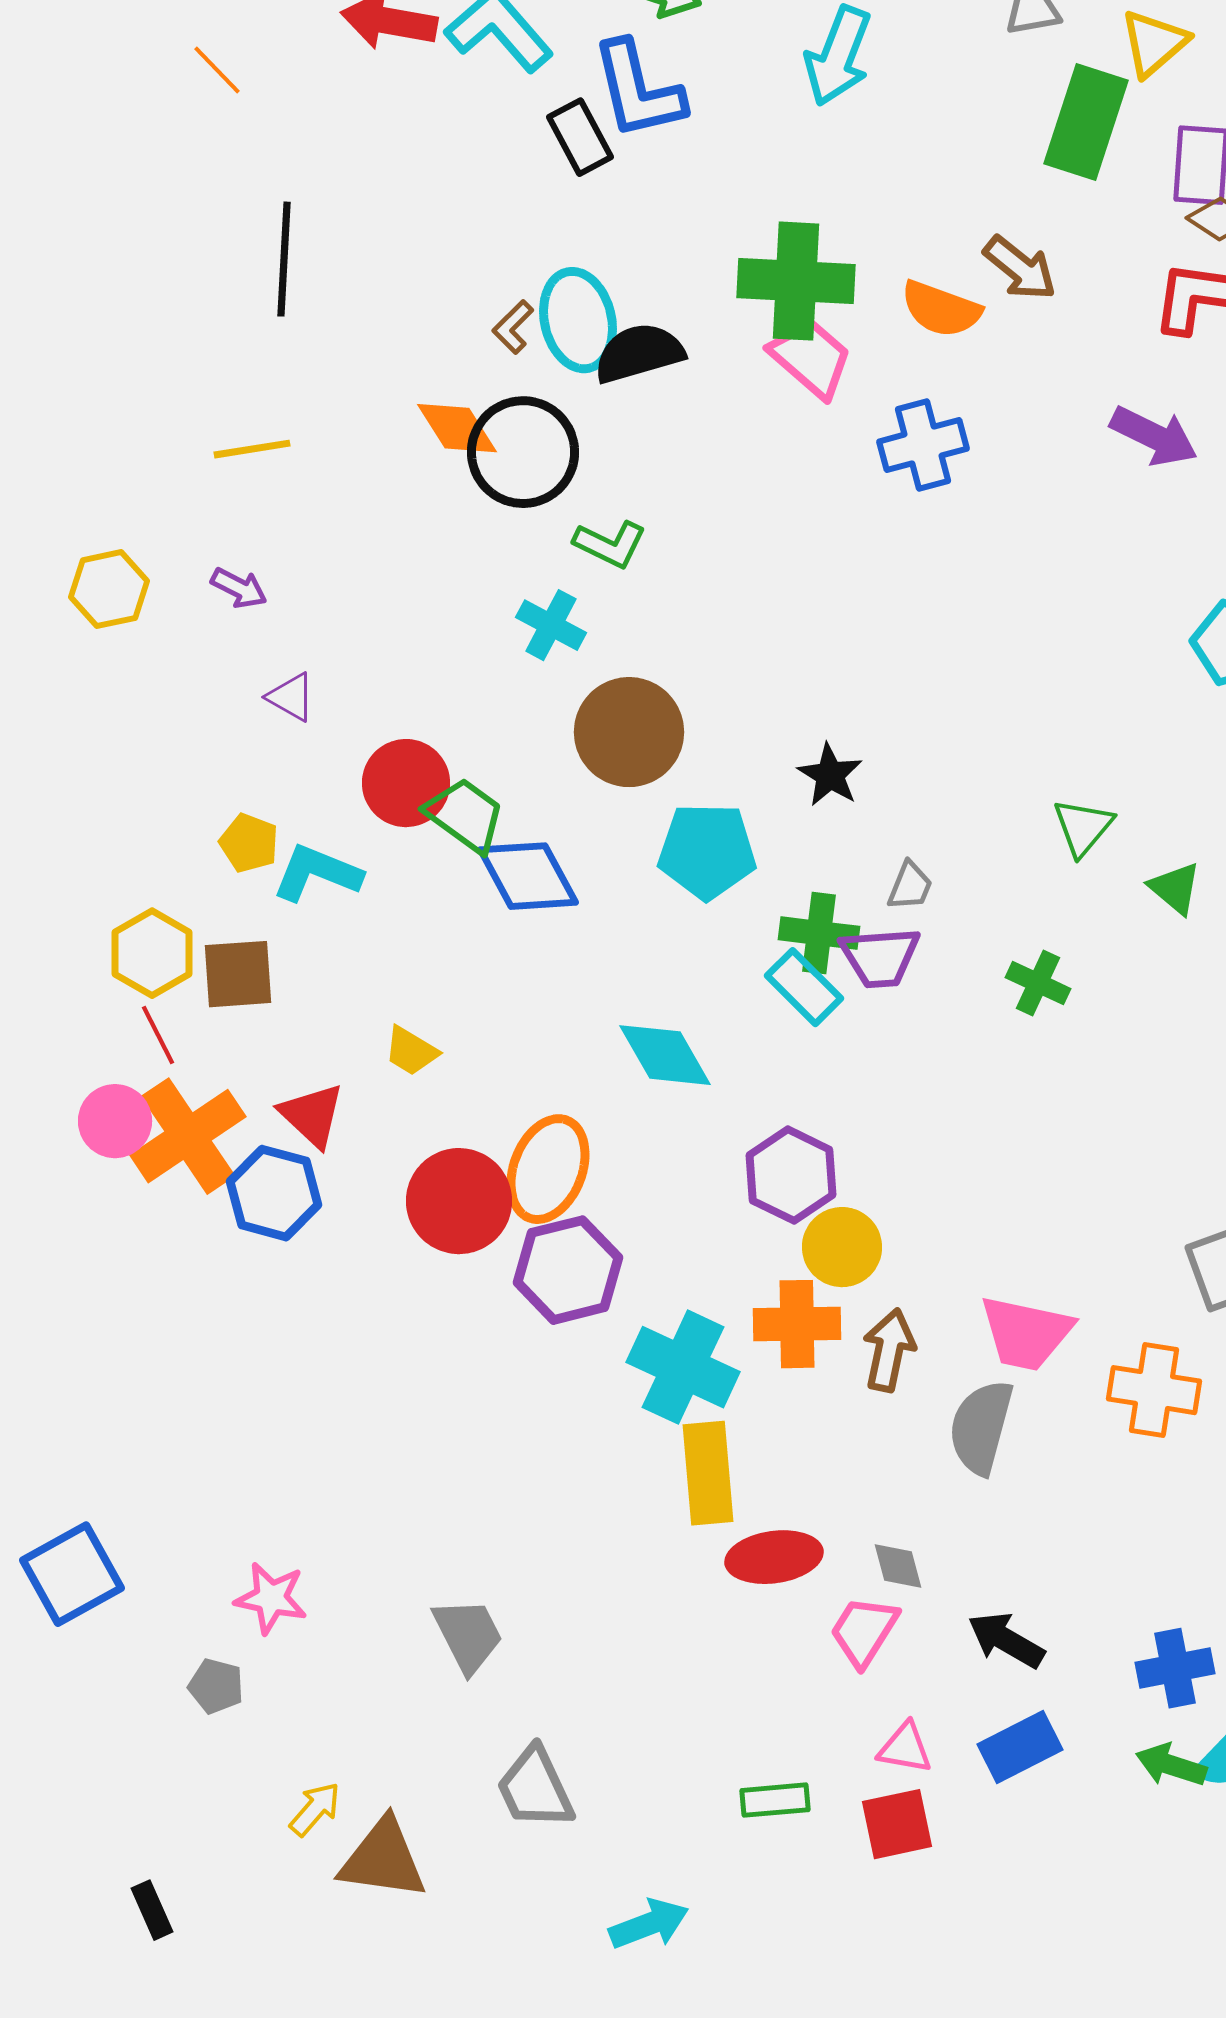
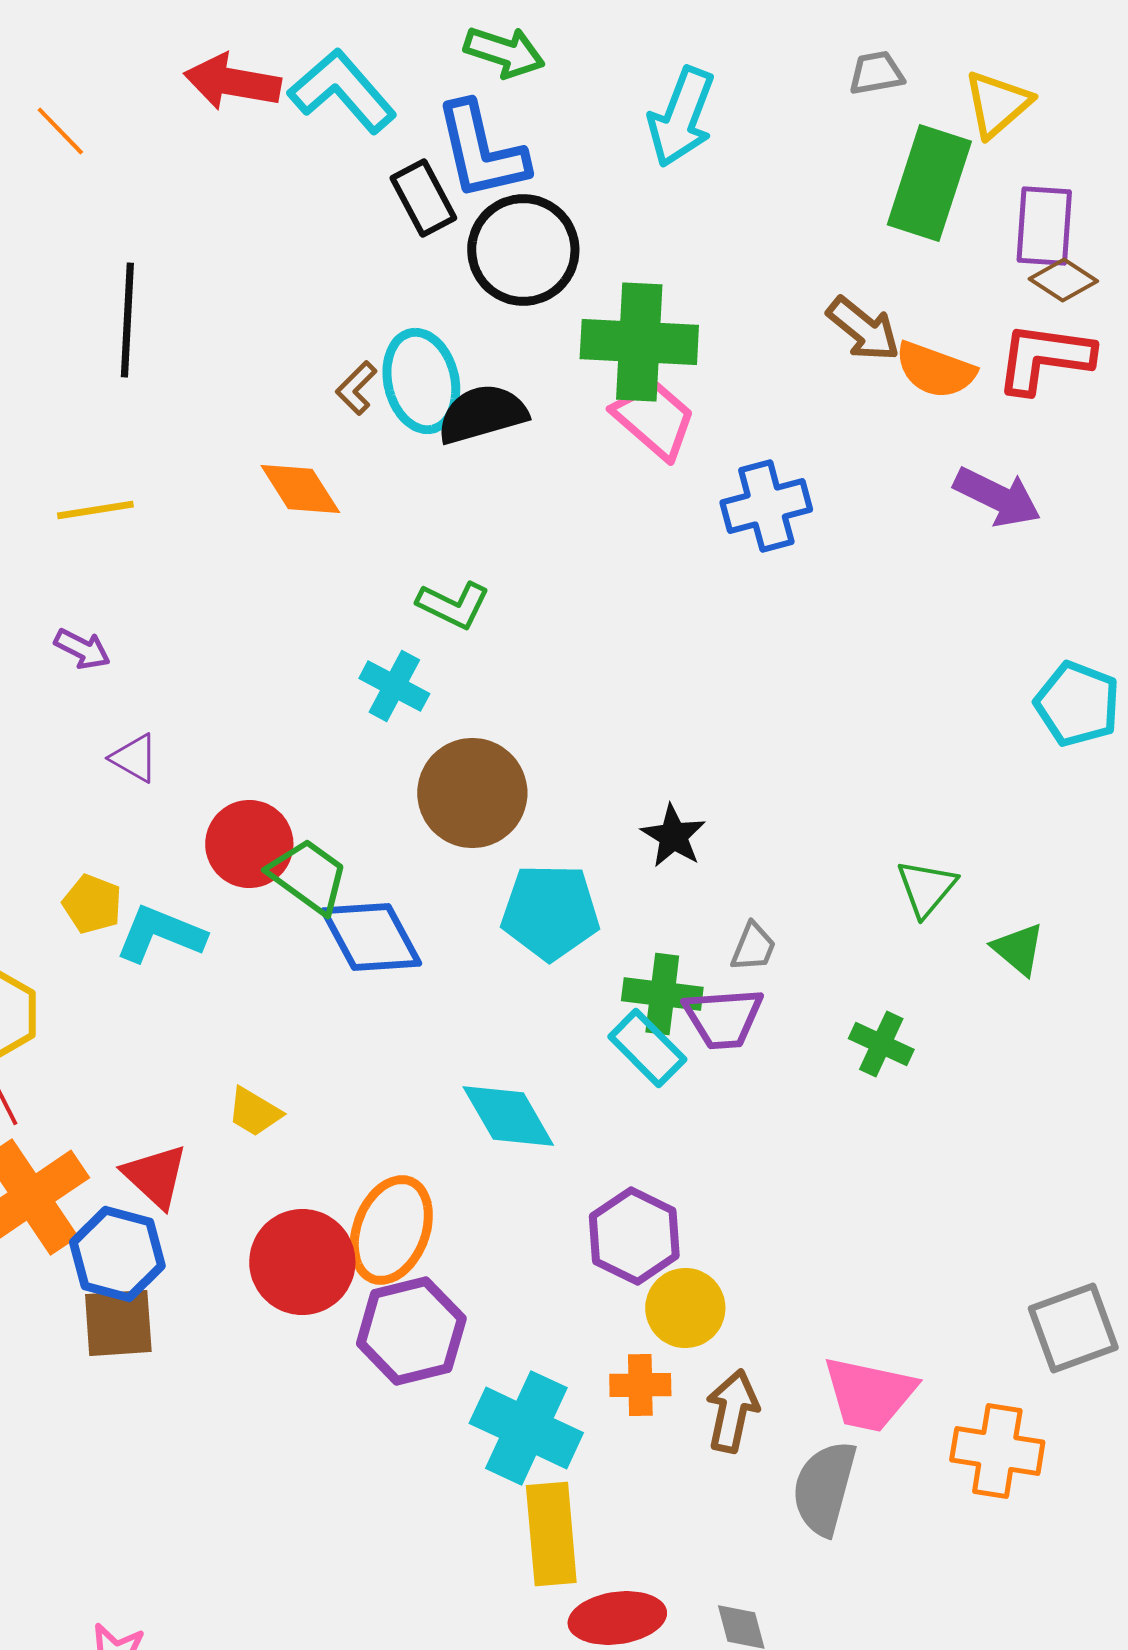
orange semicircle: (941, 309) -> (935, 370), moved
black circle: (523, 452) -> (523, 250), moved
brown square: (238, 974) -> (118, 1323), moved
orange cross: (797, 1324) -> (640, 1385), size x0.7

